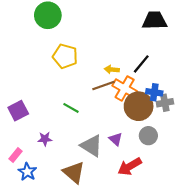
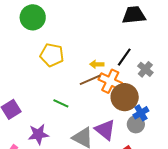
blue cross: (154, 92) -> (141, 113), moved, turned -35
gray cross: (165, 103) -> (145, 69), moved, turned -35
purple star: (45, 139) -> (38, 134), size x1.5
purple triangle: (116, 139) -> (105, 130), size x1.6

